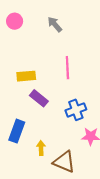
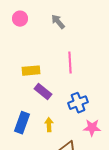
yellow arrow: (41, 148) -> (49, 125), moved

